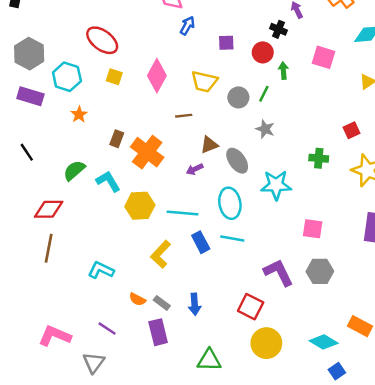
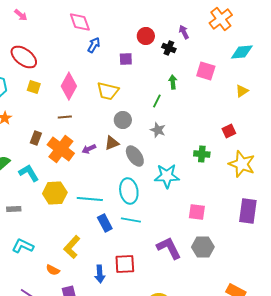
red circle: (263, 52) -> (146, 36), moved
gray circle: (238, 97) -> (123, 120), moved
brown line: (184, 116) -> (65, 117), moved
purple arrow: (195, 169) -> (89, 149), moved
yellow L-shape: (161, 254) -> (72, 247), moved
gray rectangle: (162, 303) -> (14, 209), moved, turned -40
red square: (251, 307) -> (125, 264), moved, turned -30

